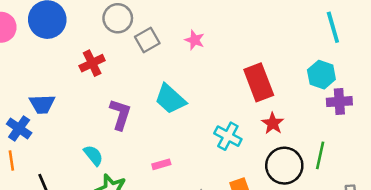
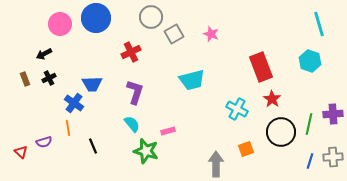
cyan trapezoid: (170, 99) -> (192, 80), turned -56
purple cross: (339, 102) -> (333, 114), moved
purple L-shape: (120, 114) -> (135, 92), moved
pink rectangle: (161, 164) -> (168, 131), moved

